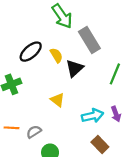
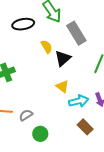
black ellipse: (31, 52) -> (23, 24), moved, turned 30
yellow triangle: (58, 100) -> (62, 86), moved

